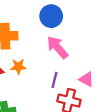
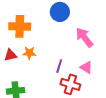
pink arrow: (57, 47) -> (84, 37), moved

